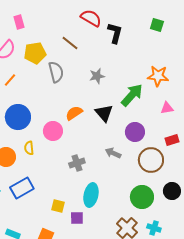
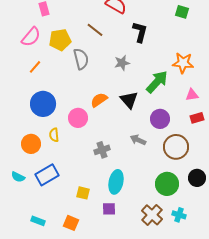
black L-shape: (115, 33) -> (140, 32), moved
red rectangle: (172, 140) -> (197, 118), moved
purple square: (77, 218) -> (109, 209), moved

